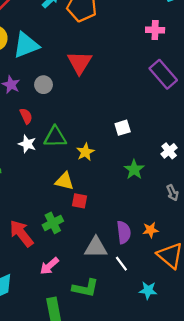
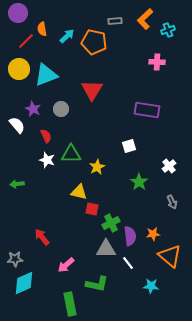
purple rectangle: (163, 74) -> (147, 110), moved, turned -40
green cross: (53, 223) -> (111, 223), moved
red arrow: (21, 233) -> (42, 237), size x0.7

